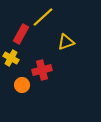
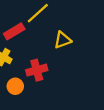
red rectangle: (21, 34) -> (14, 31), turned 30

